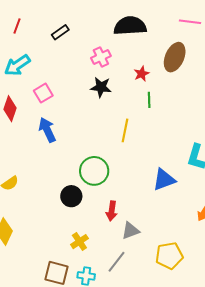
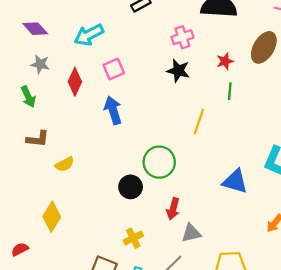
blue triangle: (164, 180) -> (235, 181), turned 30

